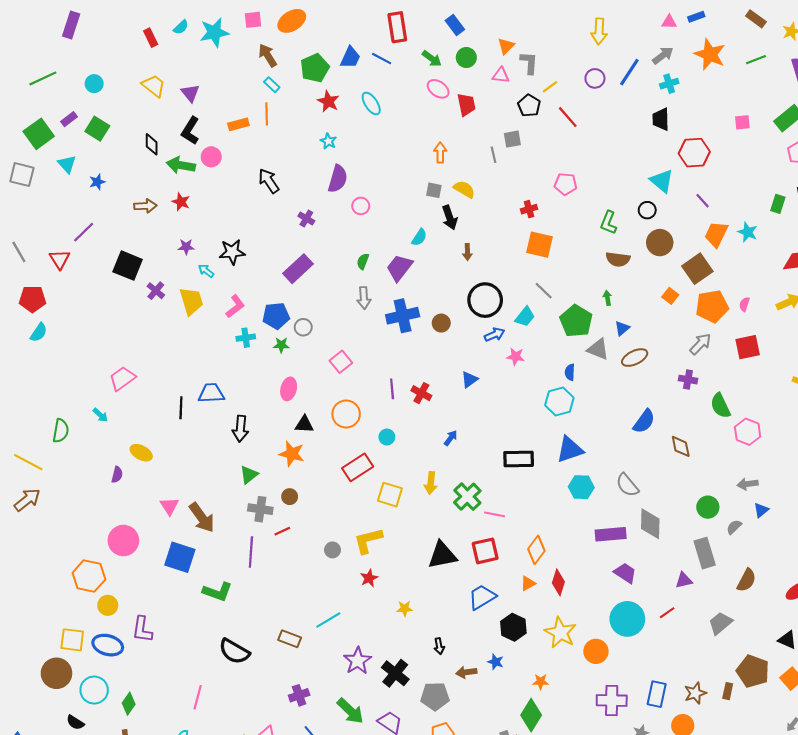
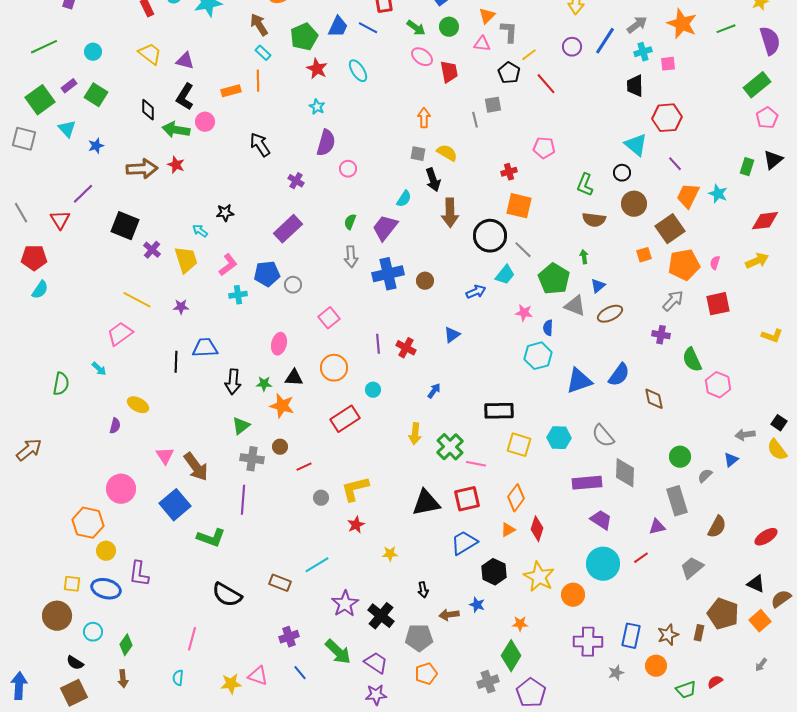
purple triangle: (190, 93) -> (185, 61), turned -36
pink square: (742, 122) -> (668, 64), moved
brown arrow: (145, 206) -> (142, 169), size x1.4
purple star: (186, 247) -> (181, 307), moved
black star: (232, 252) -> (225, 213), size x0.7
brown arrow: (467, 252) -> (450, 213), size x1.8
orange square: (670, 296) -> (644, 255), turned 35
black circle: (485, 300) -> (490, 236), moved
green star: (281, 345) -> (264, 384), moved
pink star: (515, 357) -> (524, 313), moved
blue triangle: (570, 450) -> (579, 381), moved
yellow line: (28, 462) -> (137, 300), moved
gray arrow: (748, 484) -> (745, 435), moved
yellow square: (390, 495) -> (519, 445), moved
red line: (282, 531) -> (304, 467), moved
blue square: (180, 557) -> (175, 505), turned 32
yellow square: (72, 640) -> (72, 584), size x0.7
cyan circle: (94, 690) -> (93, 632), size x0.7

